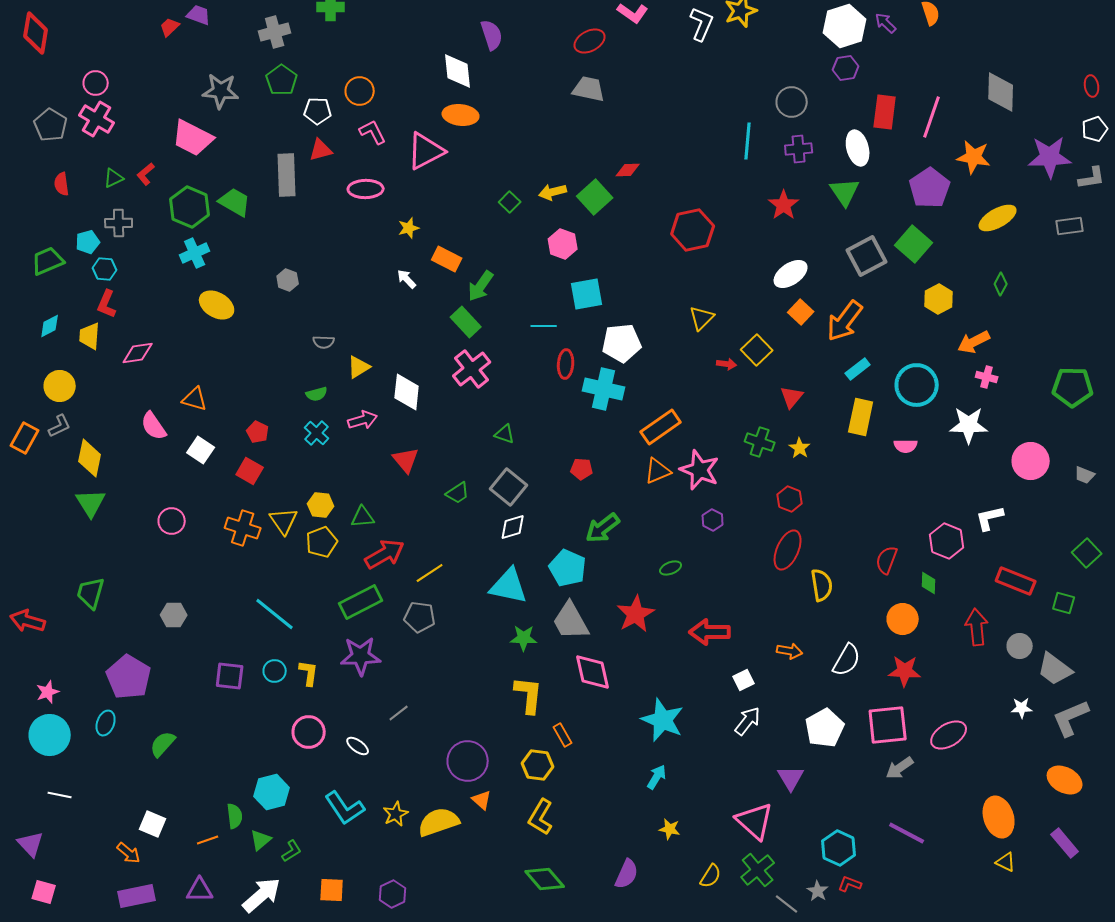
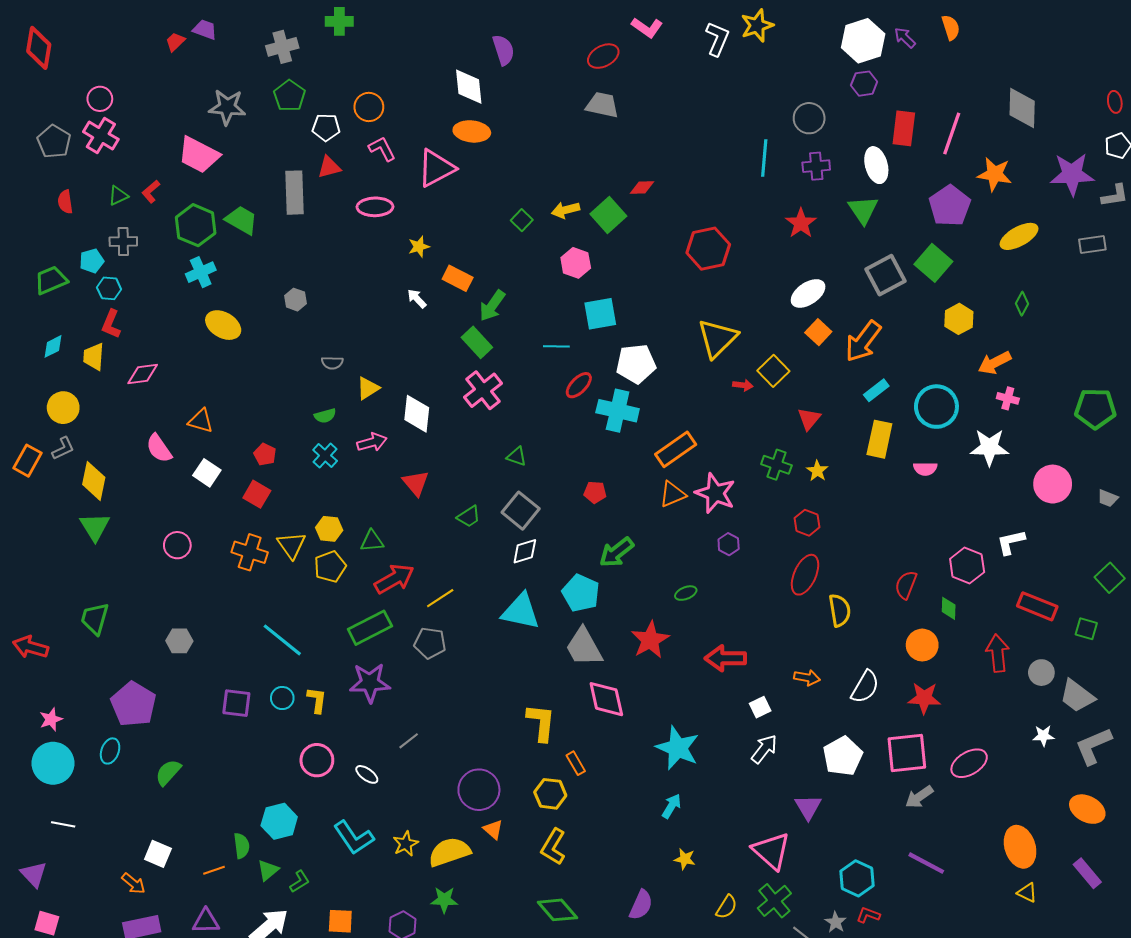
yellow triangle: (702, 318) -> (717, 338), size x1.6
red ellipse: (566, 364) -> (579, 385), turned 40
green star: (524, 638) -> (444, 900), moved

